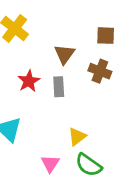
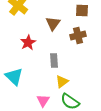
brown cross: (100, 71) -> (78, 36), turned -35
gray rectangle: (59, 87) -> (54, 61), moved

